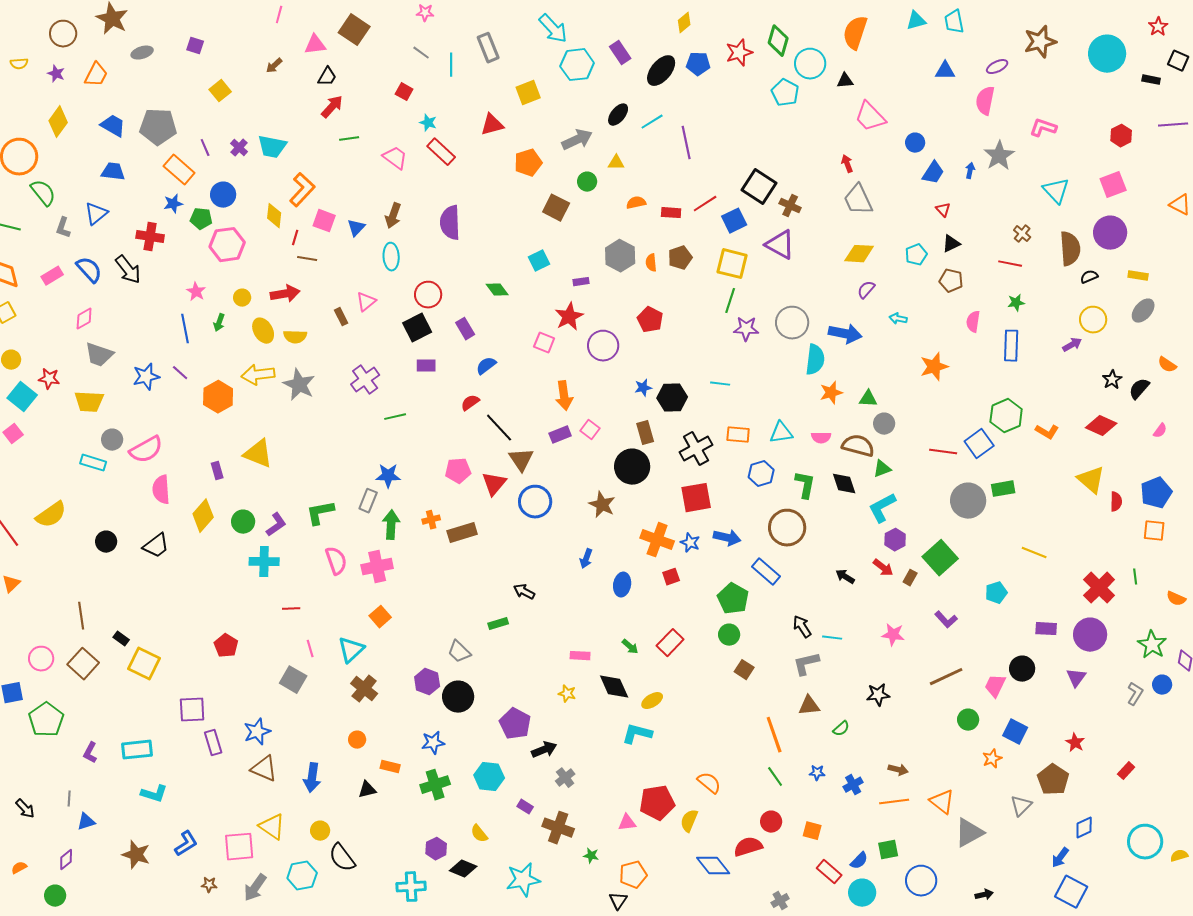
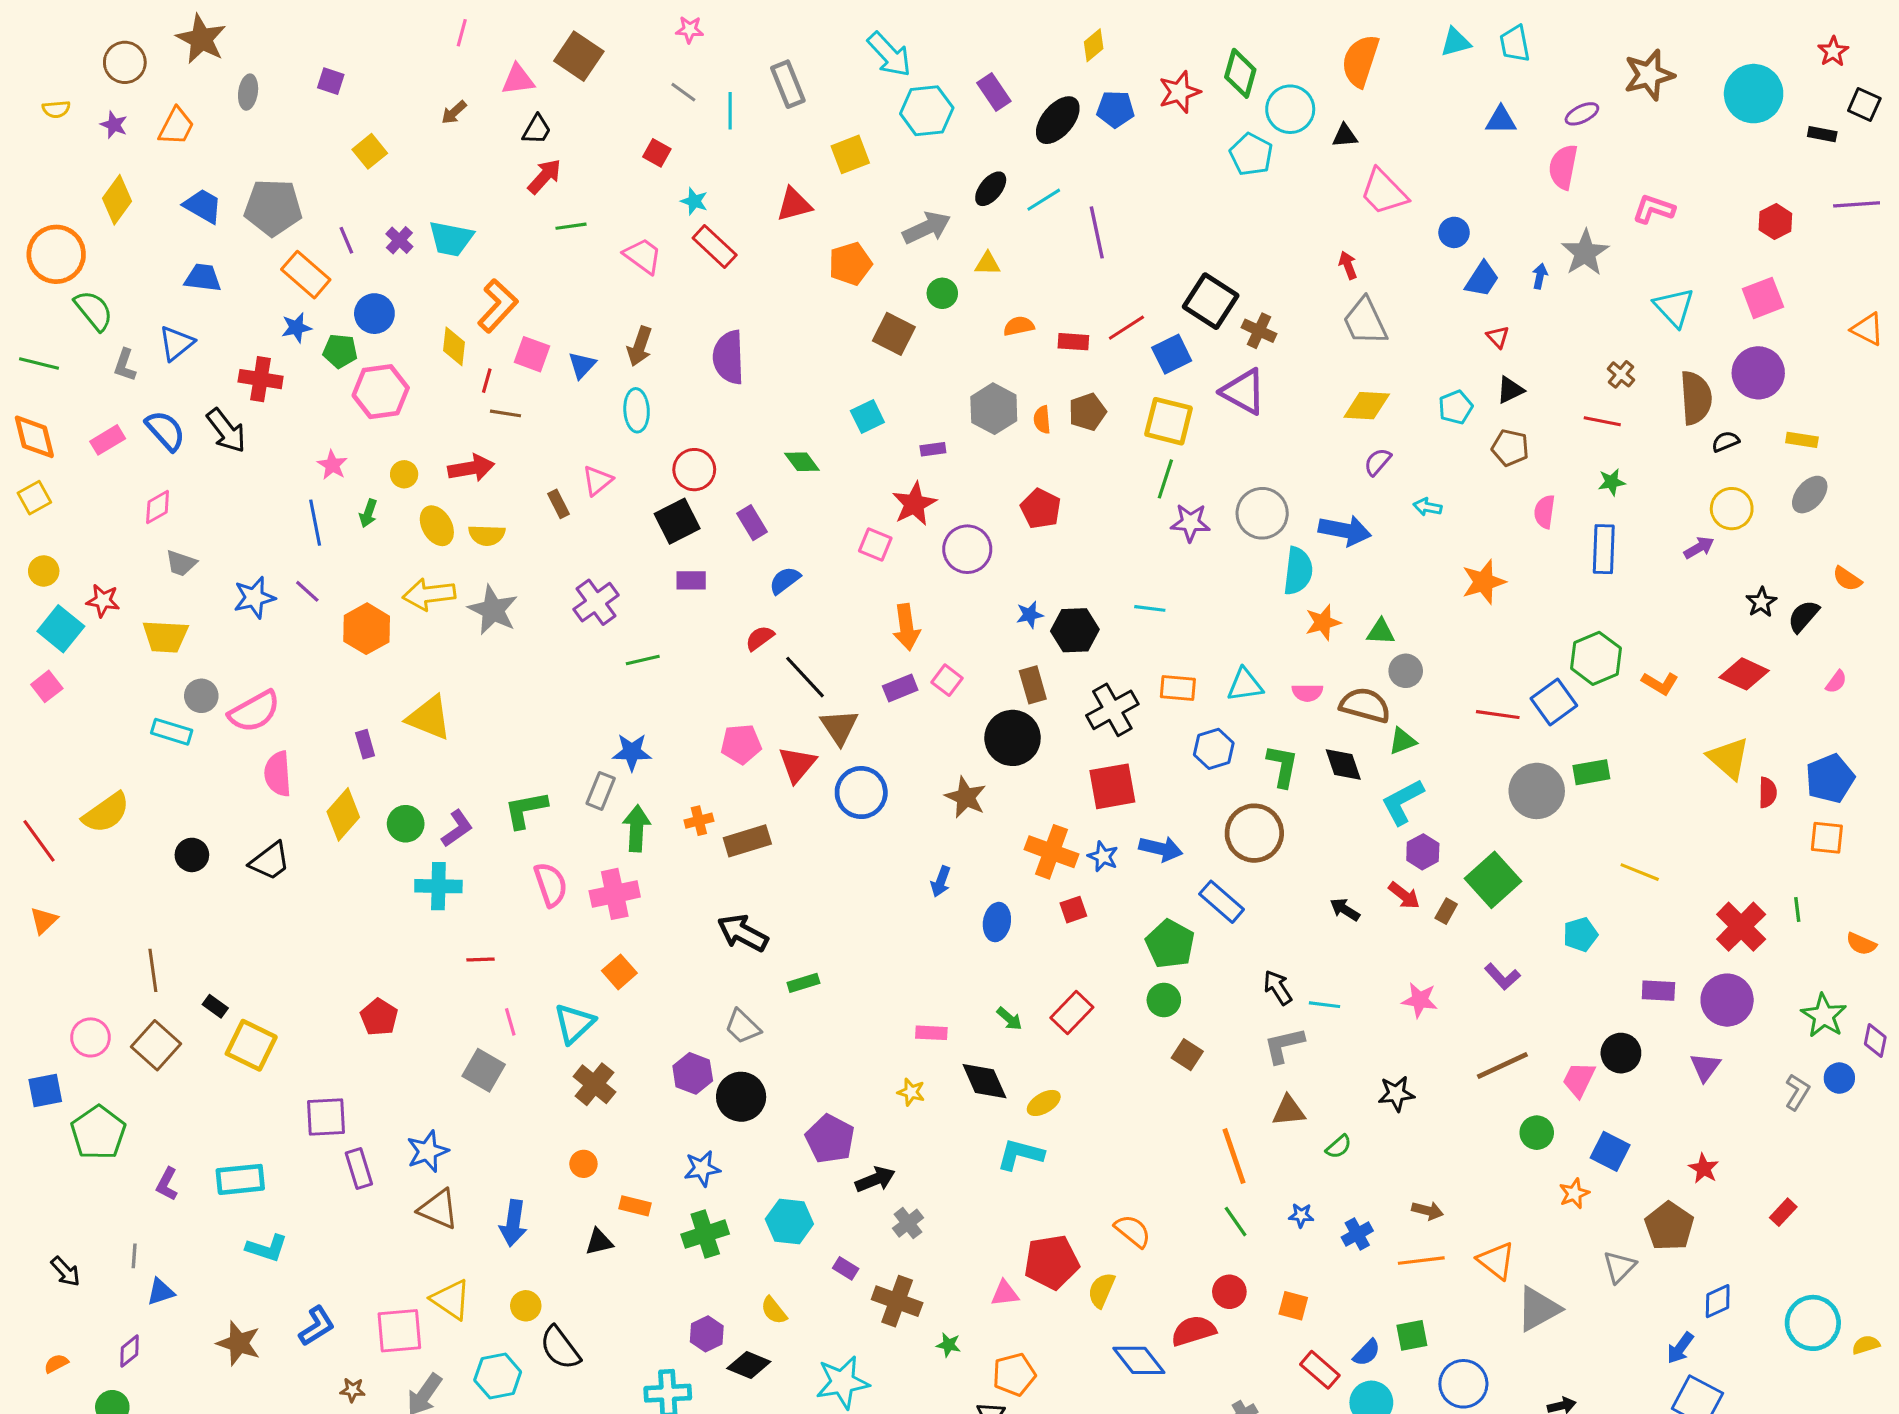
gray ellipse: (142, 53) -> (248, 92), turned -65
gray trapezoid: (99, 355) -> (181, 563), size x0.7
black arrow: (524, 592) -> (743, 933), moved, size x1.5

